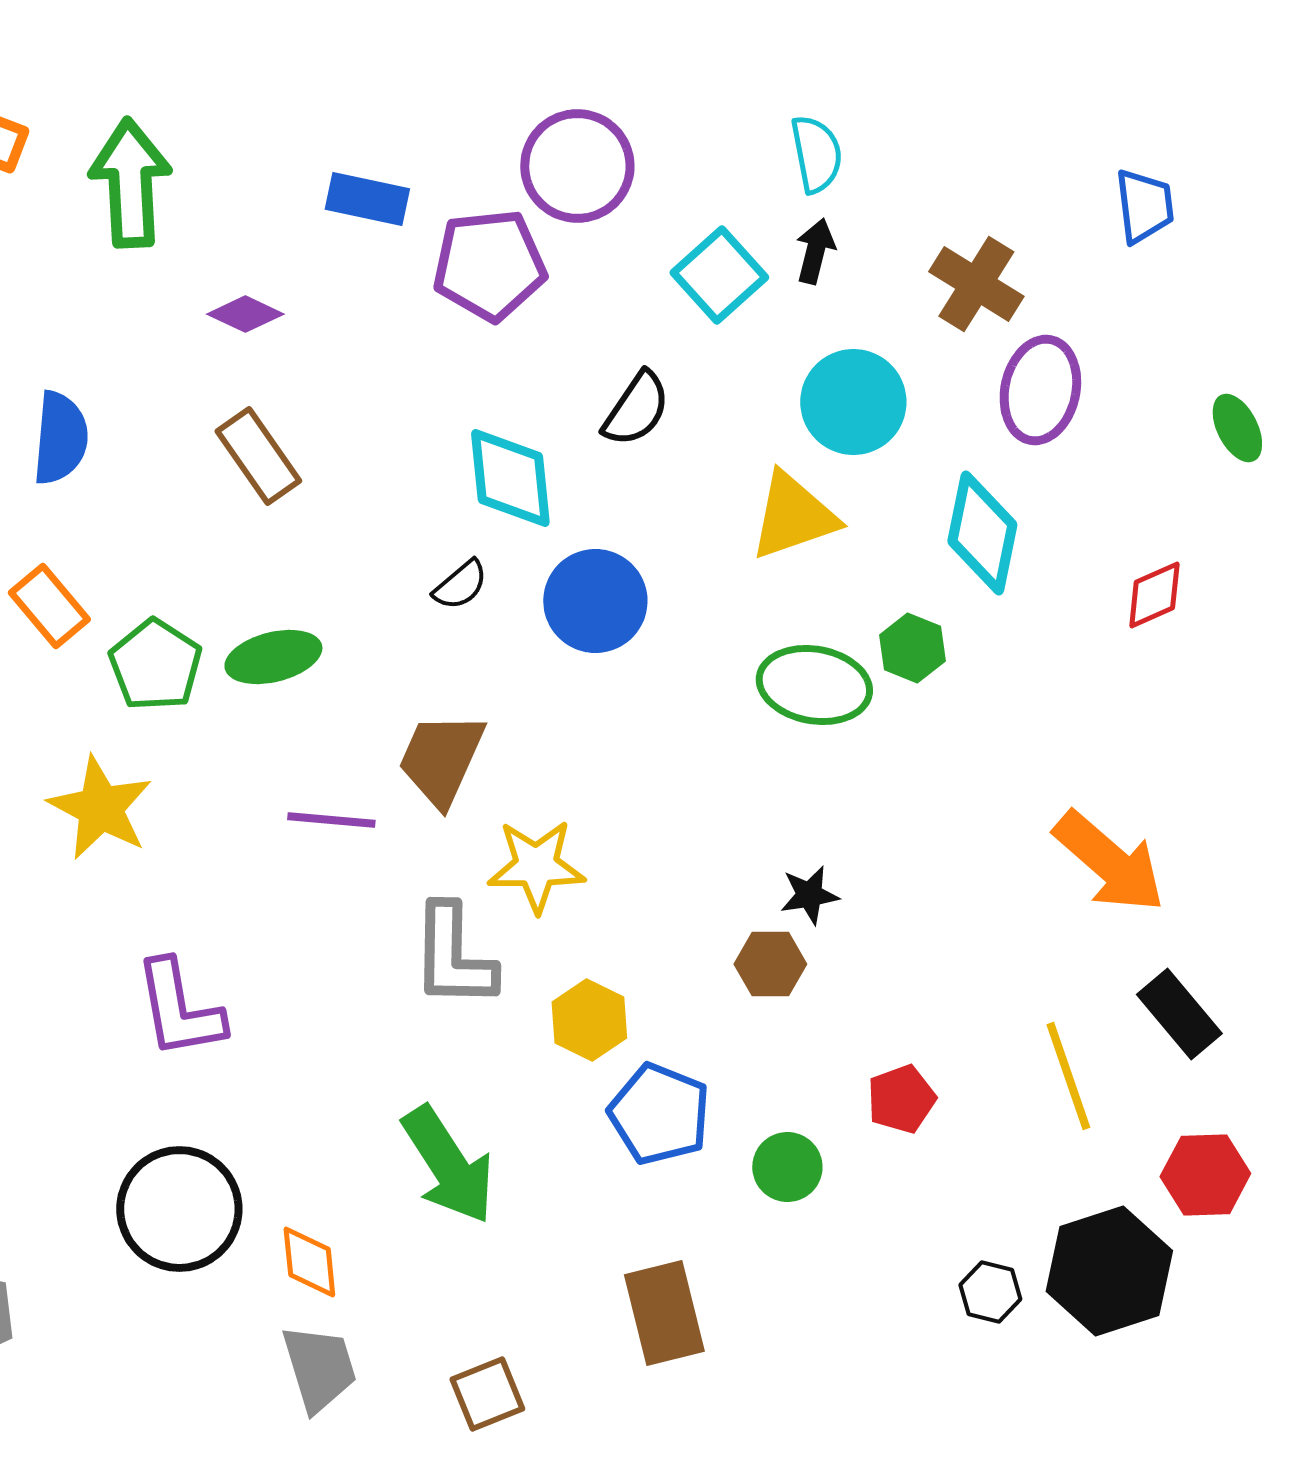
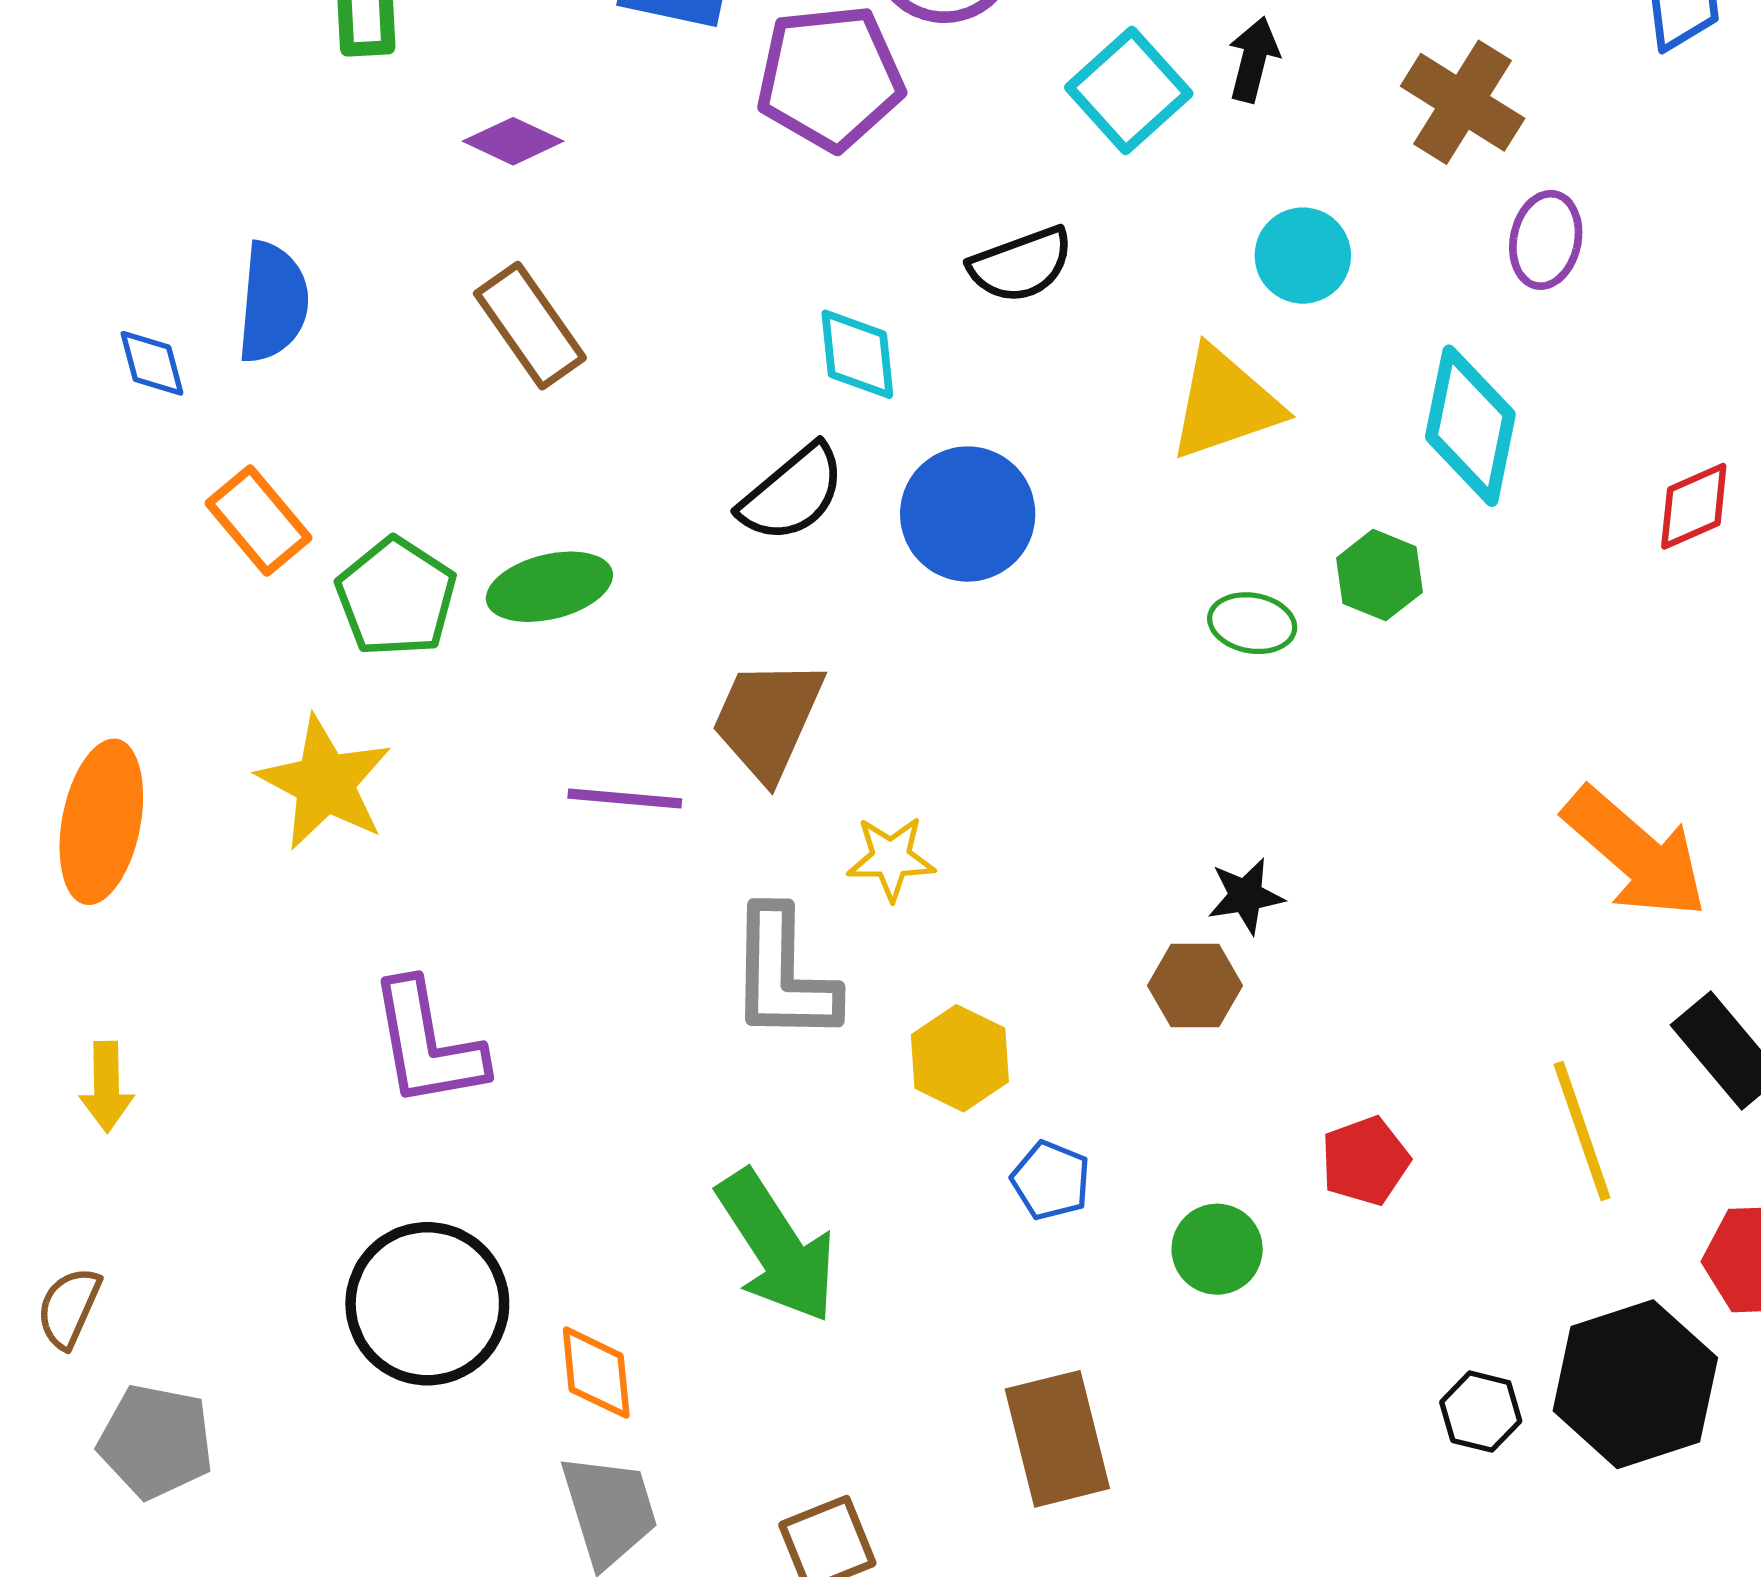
purple ellipse: (1040, 390) -> (1546, 240), size x0.7
cyan circle: (853, 402) -> (1303, 256), size x0.7
black semicircle: (636, 409) -> (1021, 265), turned 36
cyan diamond: (510, 478) -> (857, 354), size x0.7
black semicircle: (460, 585) -> (792, 493), size x1.5
green ellipse: (814, 685) -> (1252, 623), size x0.6
yellow star: (536, 866) -> (891, 858), size x0.7
blue pentagon: (659, 1114) -> (1051, 1180), size x0.6

